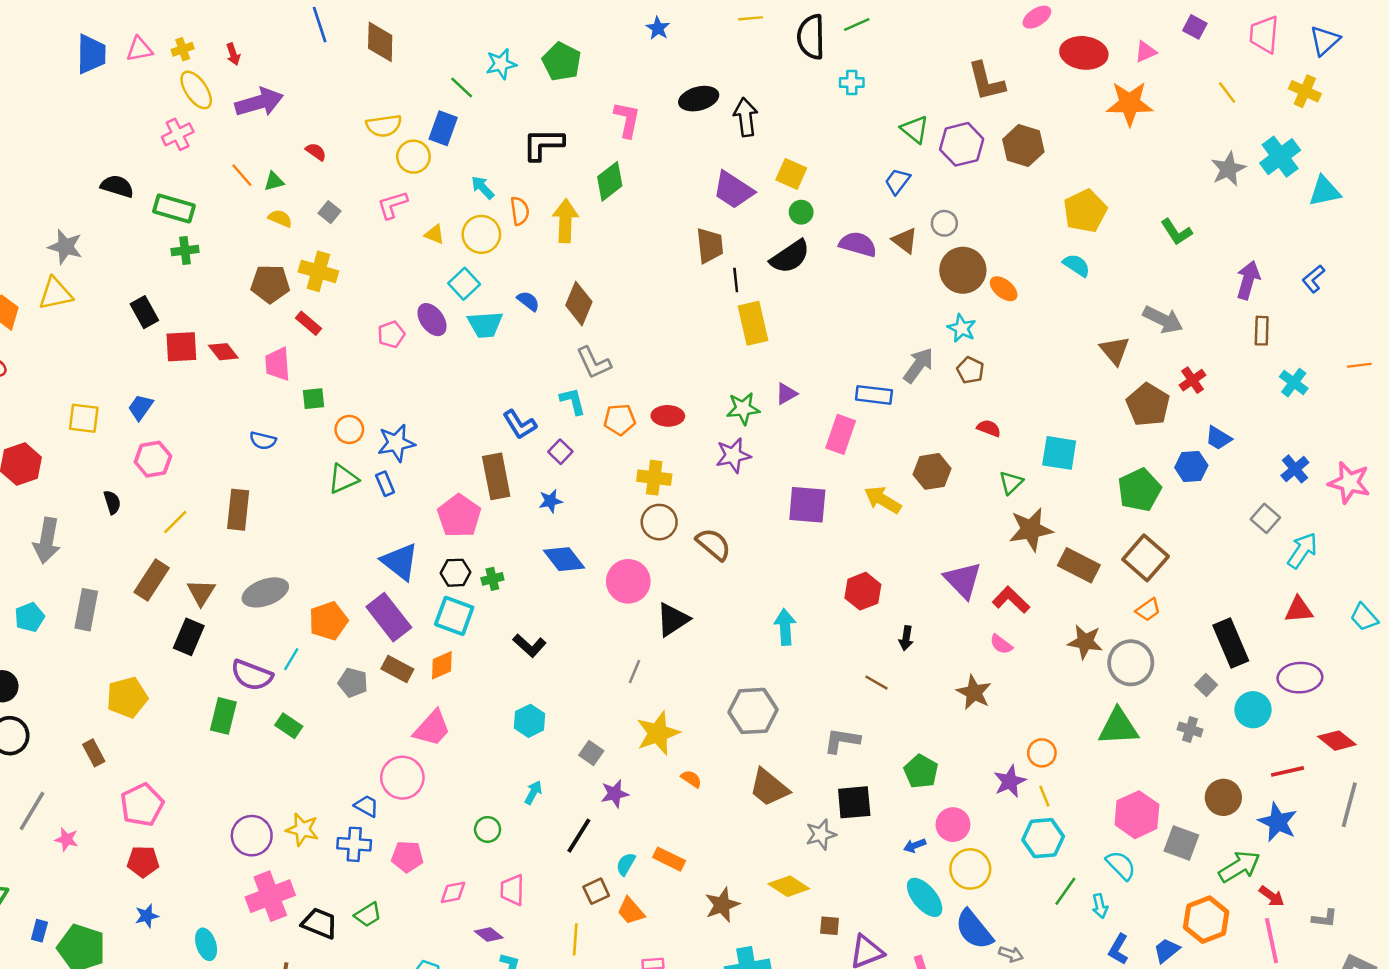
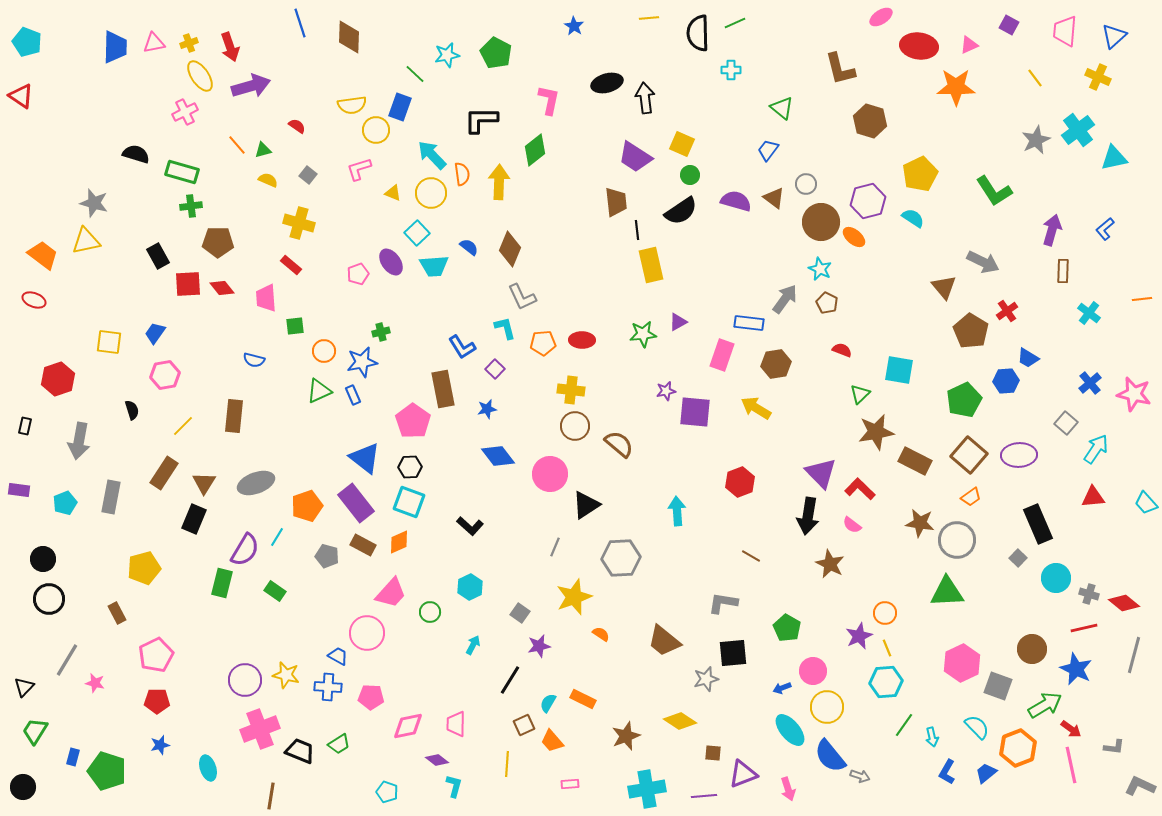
red arrow: (233, 54) -> (230, 47), size x1.6
purple hexagon: (962, 144) -> (868, 201), moved
cyan arrow: (483, 187) -> (432, 155), size x1.5
green L-shape: (1176, 232) -> (994, 191), size x1.4
brown pentagon: (270, 284) -> (218, 242), moved
purple star: (733, 455) -> (666, 391), moved, size x0.7
brown hexagon: (932, 471) -> (776, 364), moved
green cross: (492, 579) -> (381, 332), moved
black arrow: (906, 638) -> (808, 516), moved, size x1.8
purple semicircle: (252, 675) -> (245, 550), turned -80
purple ellipse: (1300, 678) -> (1019, 455), moved
gray hexagon: (753, 711) -> (621, 558), moved
gray cross: (1190, 729) -> (1089, 594), moved
green circle: (488, 829) -> (430, 612), moved
cyan semicircle: (1121, 865) -> (977, 727), moved
pink diamond: (453, 892) -> (408, 726), size x1.4

